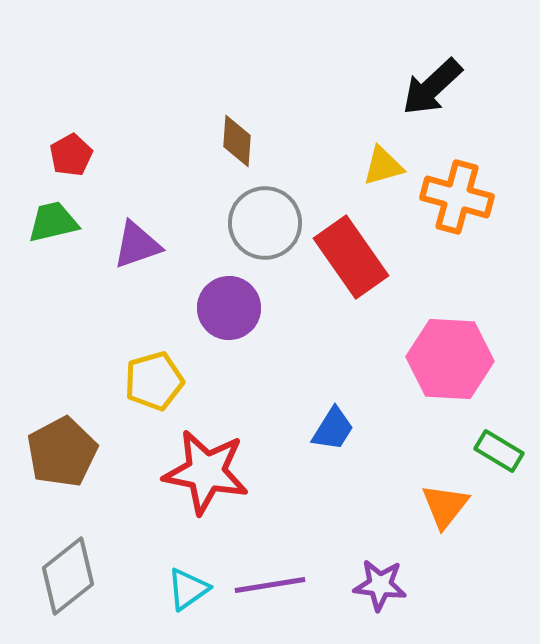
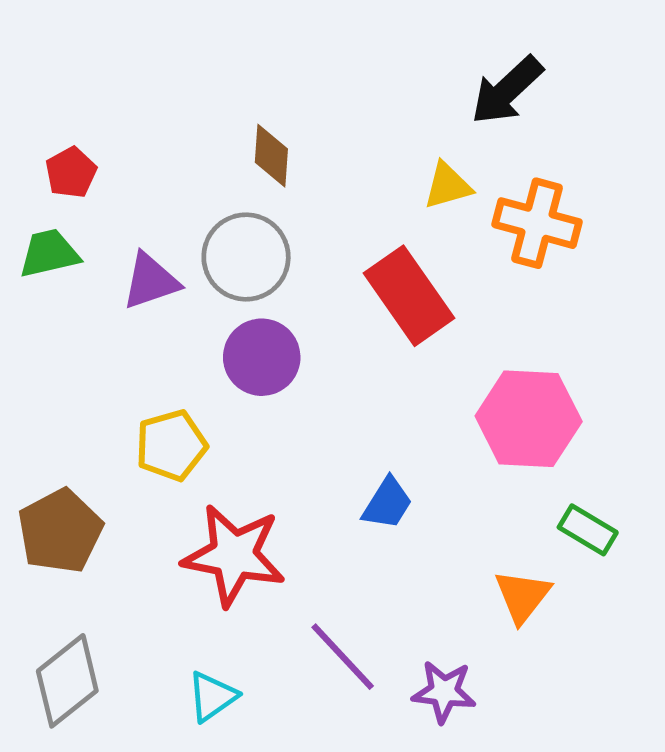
gray circle: (265, 223) -> (246, 257), moved
purple line: (270, 585) -> (343, 657), moved, turned 56

